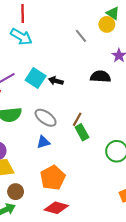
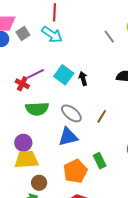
black arrow: (56, 81) -> (83, 79), turned 56
green rectangle: (82, 132) -> (100, 161), moved
blue triangle: (43, 142) -> (68, 137), size x1.5

